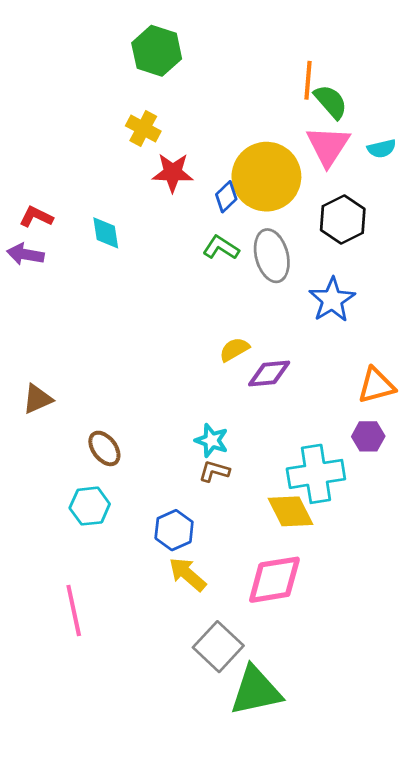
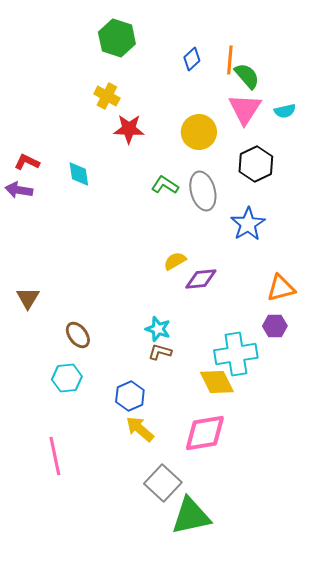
yellow circle: (266, 177) -> (199, 132), size x0.7
blue diamond: (226, 197) -> (192, 59), moved
brown triangle: (37, 399) -> (28, 298), turned -35

